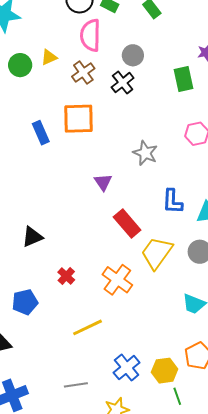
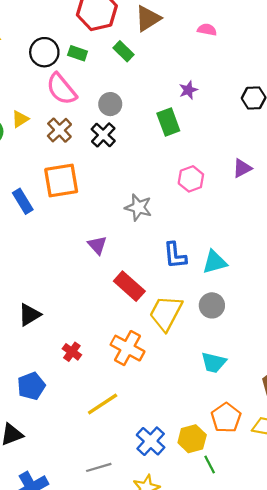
pink semicircle: (90, 35) -> (61, 89), turned -32

